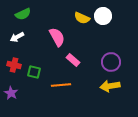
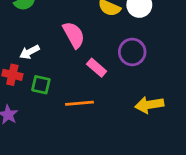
white arrow: (17, 37) -> (30, 52), moved
purple circle: (111, 62) -> (132, 52), moved

